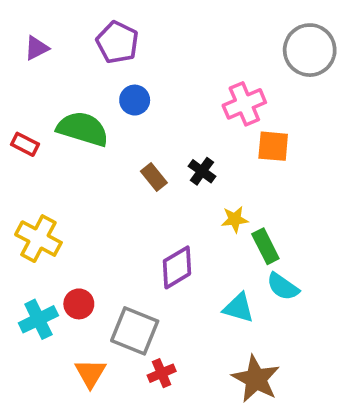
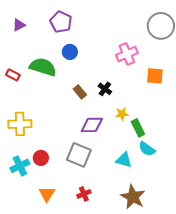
orange square: (273, 146) -> (155, 76), moved
yellow cross: (38, 239) -> (20, 124), turned -30
purple diamond: (177, 267) -> (92, 125), moved, turned 30
gray square: (135, 331) -> (79, 155), moved

